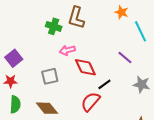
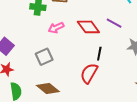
red diamond: (85, 67) -> (88, 27), moved
black line: (104, 84) -> (99, 54), turned -32

